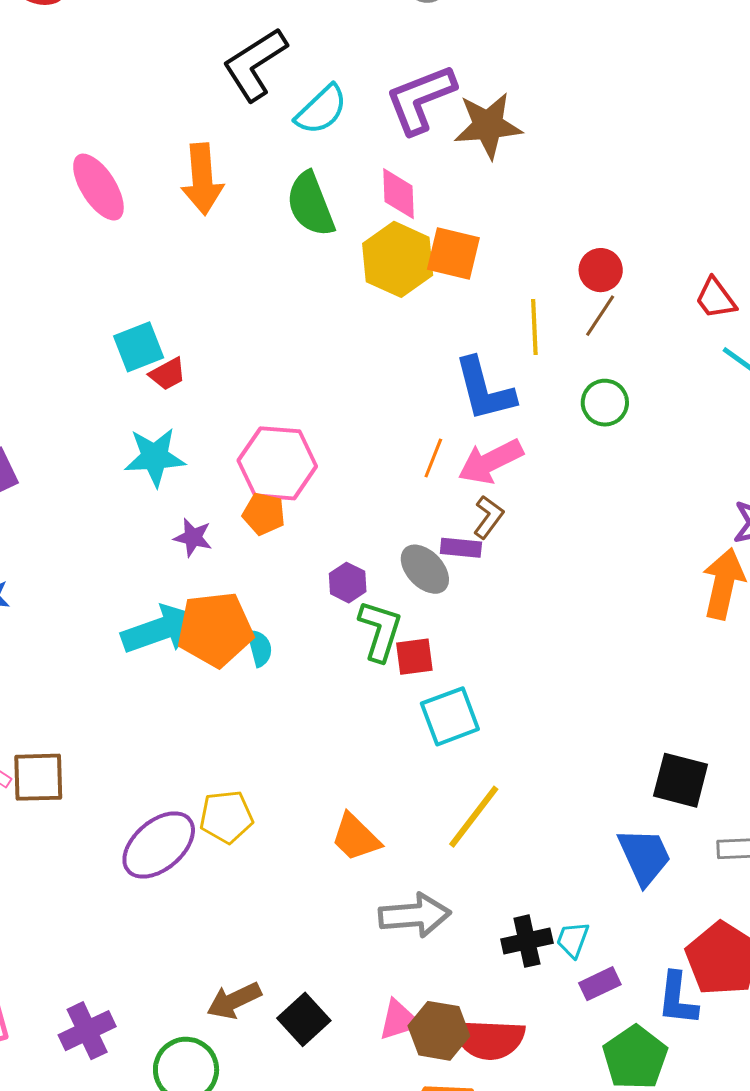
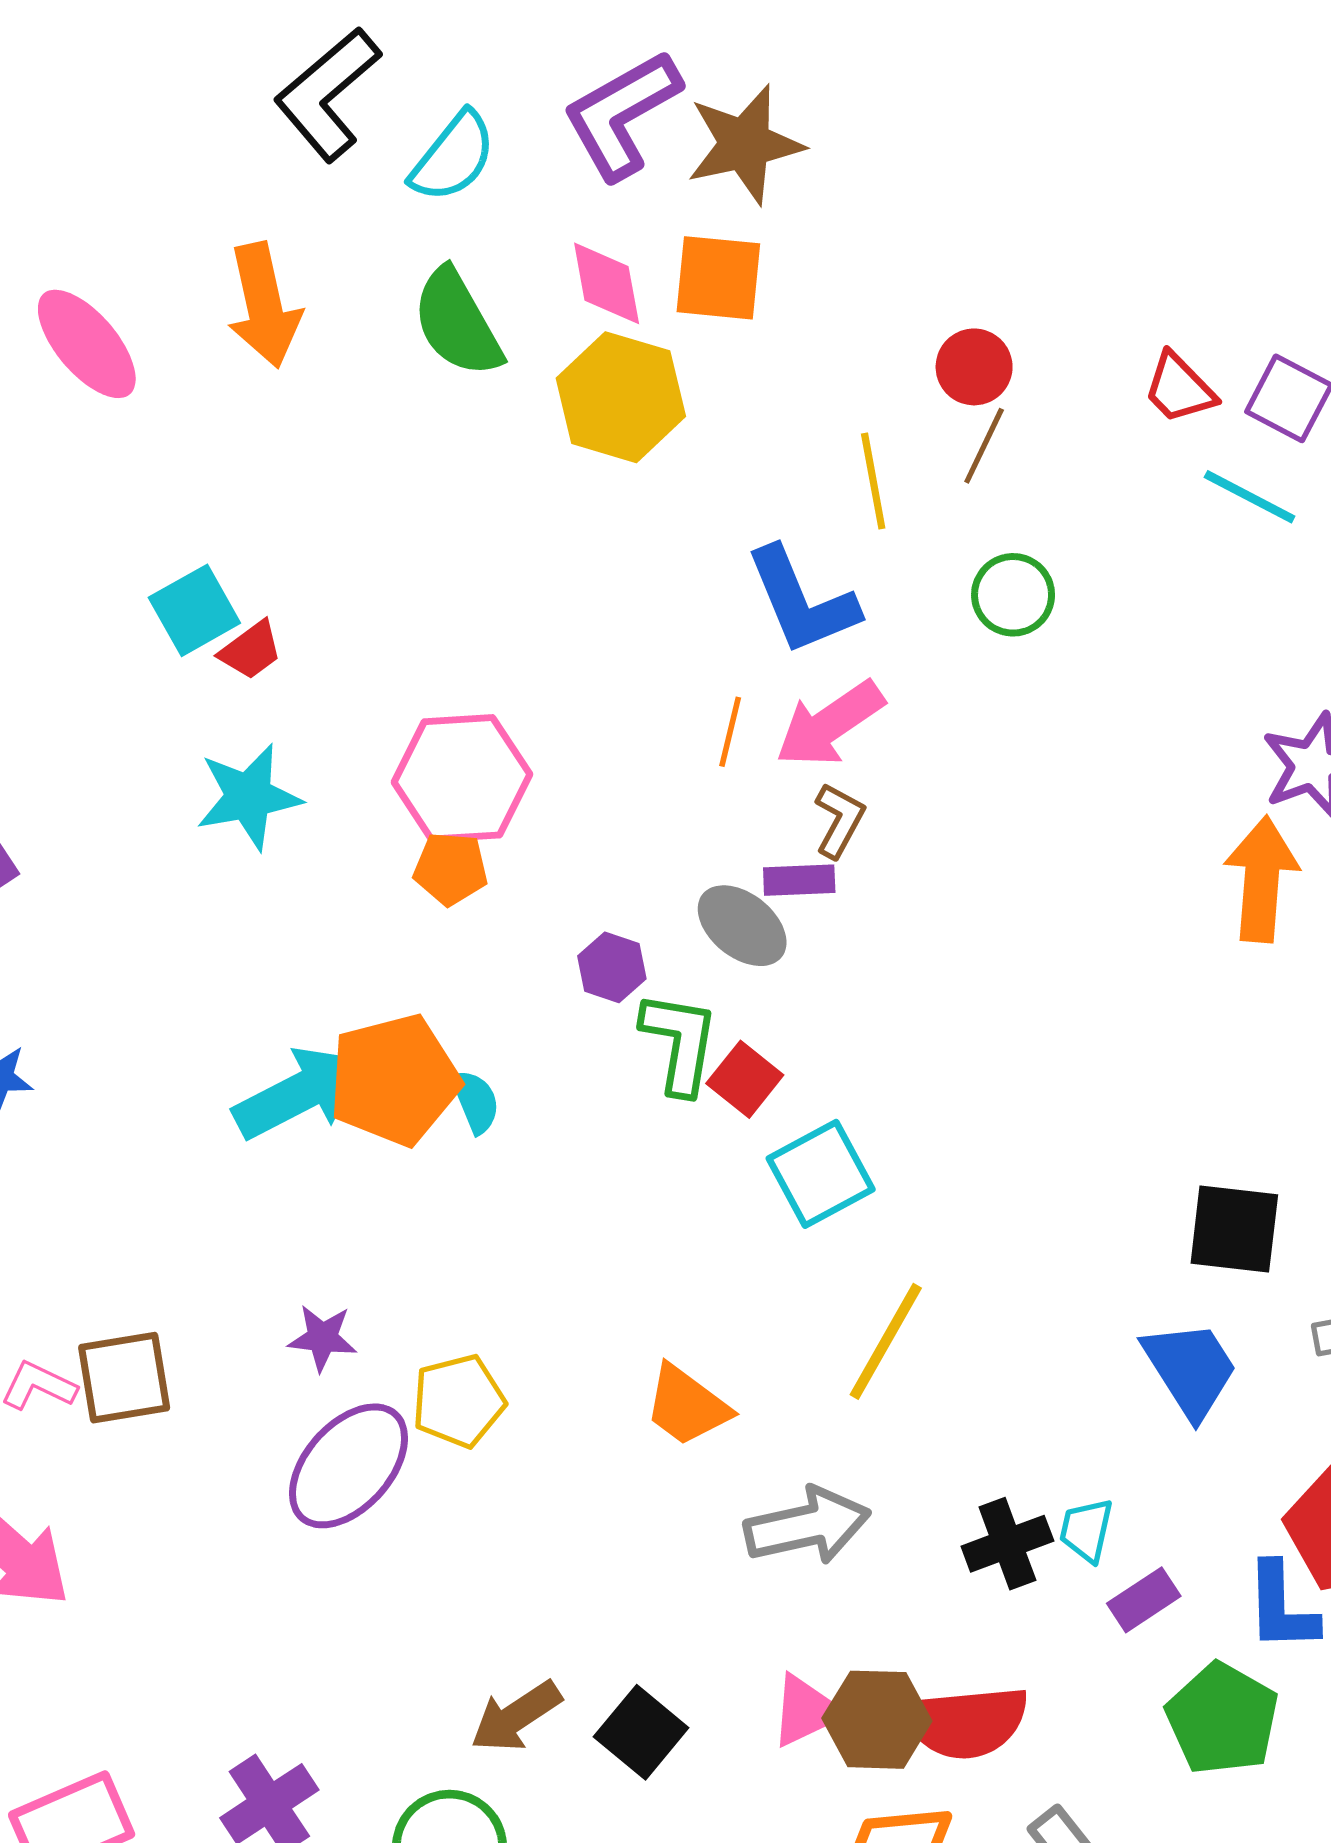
orange square: (453, 254) -> (718, 278), moved
purple star: (193, 537) -> (322, 1338), moved
red square: (414, 657) -> (745, 1079), turned -36

